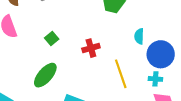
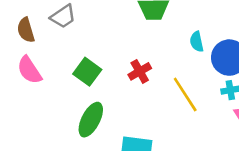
green square: (52, 39) -> (87, 72), size x1.5

